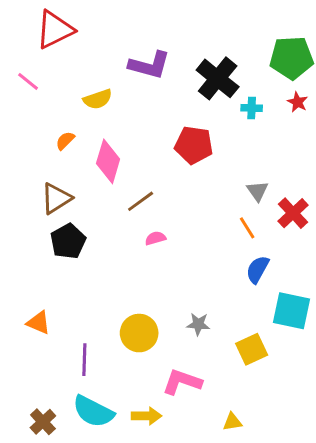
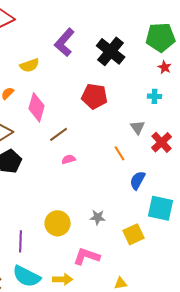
purple L-shape: (149, 65) -> (65, 42), turned 116
cyan cross: (252, 108) -> (155, 96), moved
orange line: (247, 228) -> (120, 153), moved

